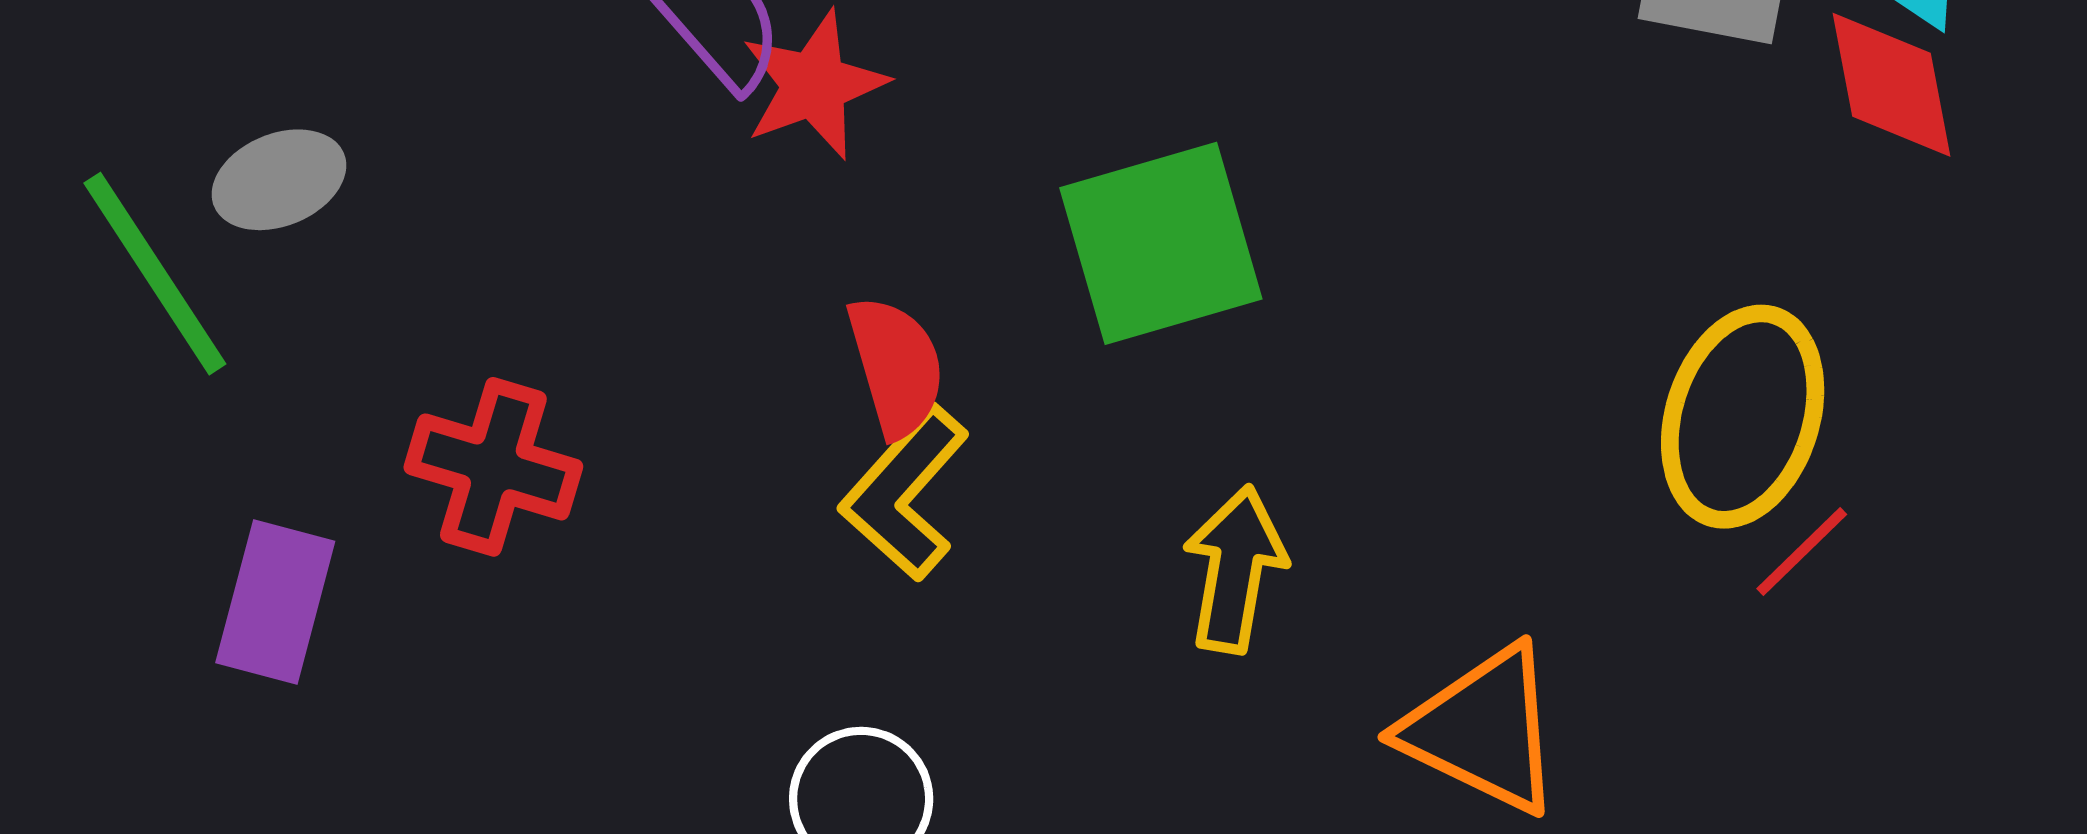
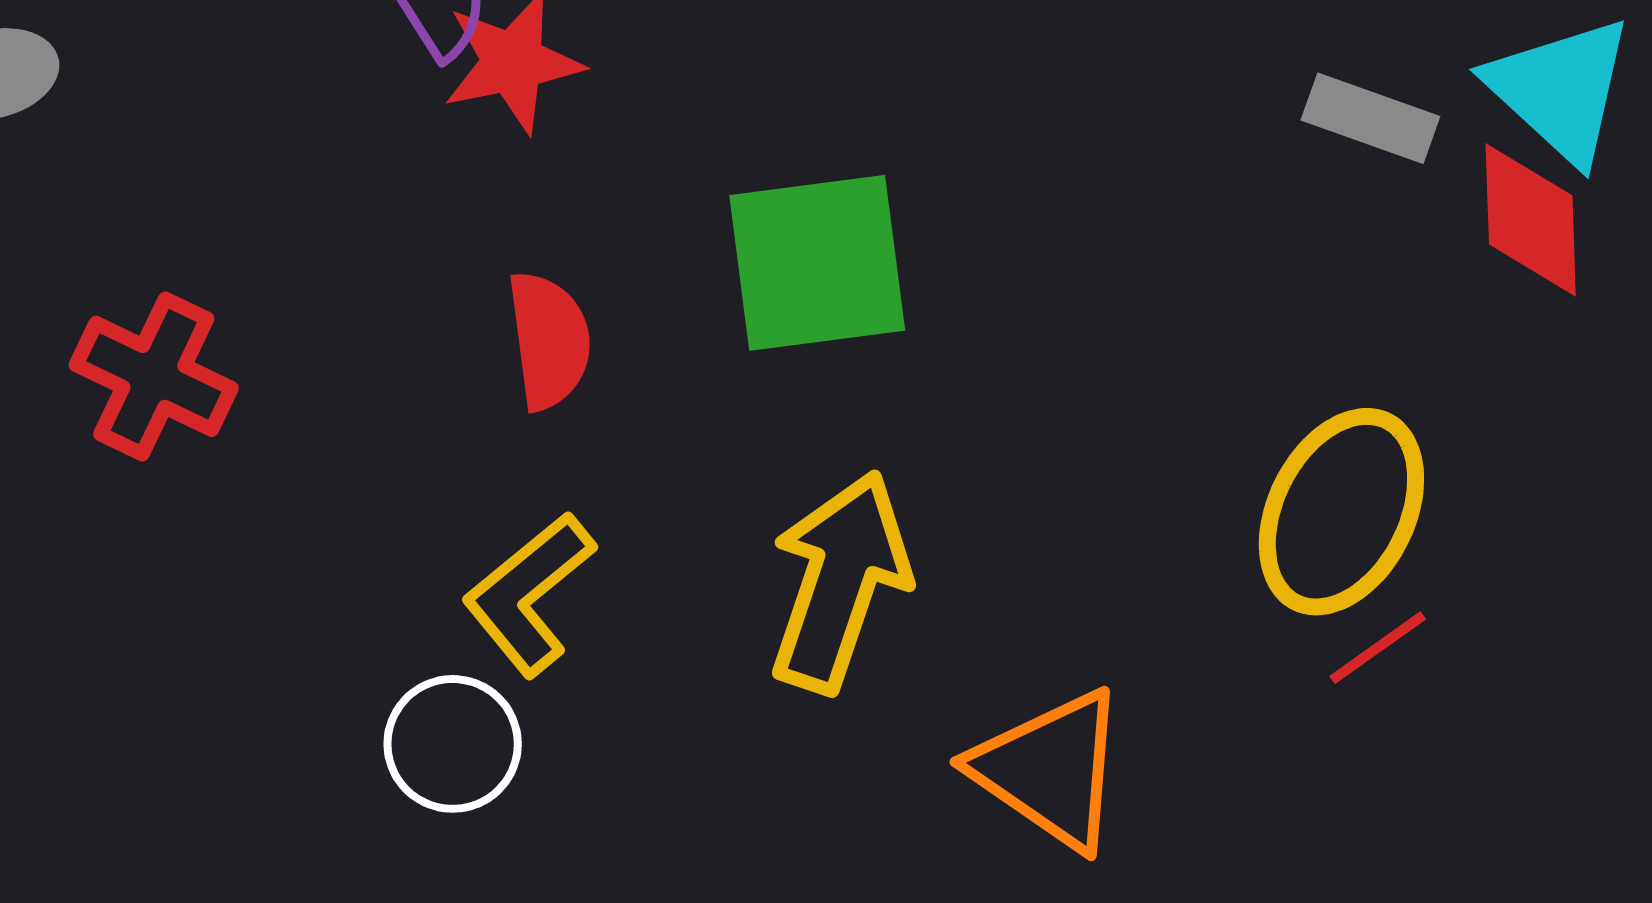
yellow L-shape: (905, 493) -> (529, 594), moved
yellow arrow: (1235, 569) -> (839, 582), size x1.4

